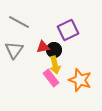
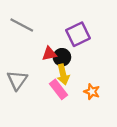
gray triangle: (14, 50) -> (17, 80), moved
orange star: (80, 80) -> (92, 92), size x0.6

